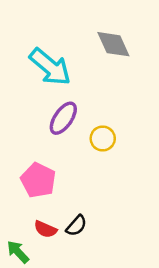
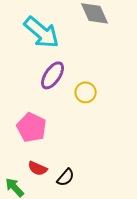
black semicircle: (76, 226) -> (66, 177), moved

